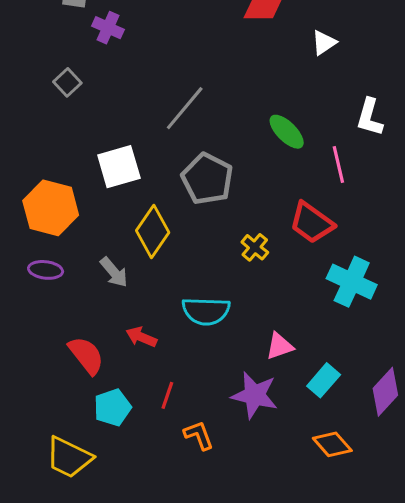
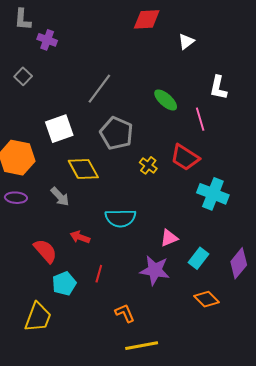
yellow diamond: (153, 231) -> (83, 169), turned -60
yellow cross: (255, 247) -> (148, 165), moved
orange L-shape: (199, 435) -> (125, 313), moved
yellow trapezoid: (69, 457) -> (38, 317), turned -92

